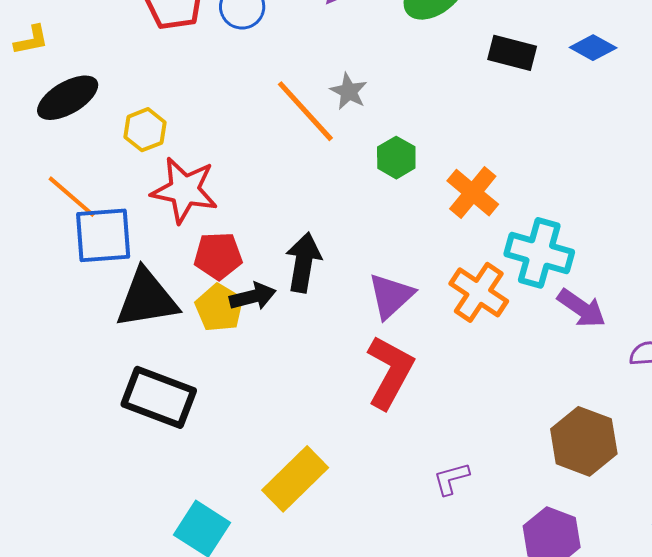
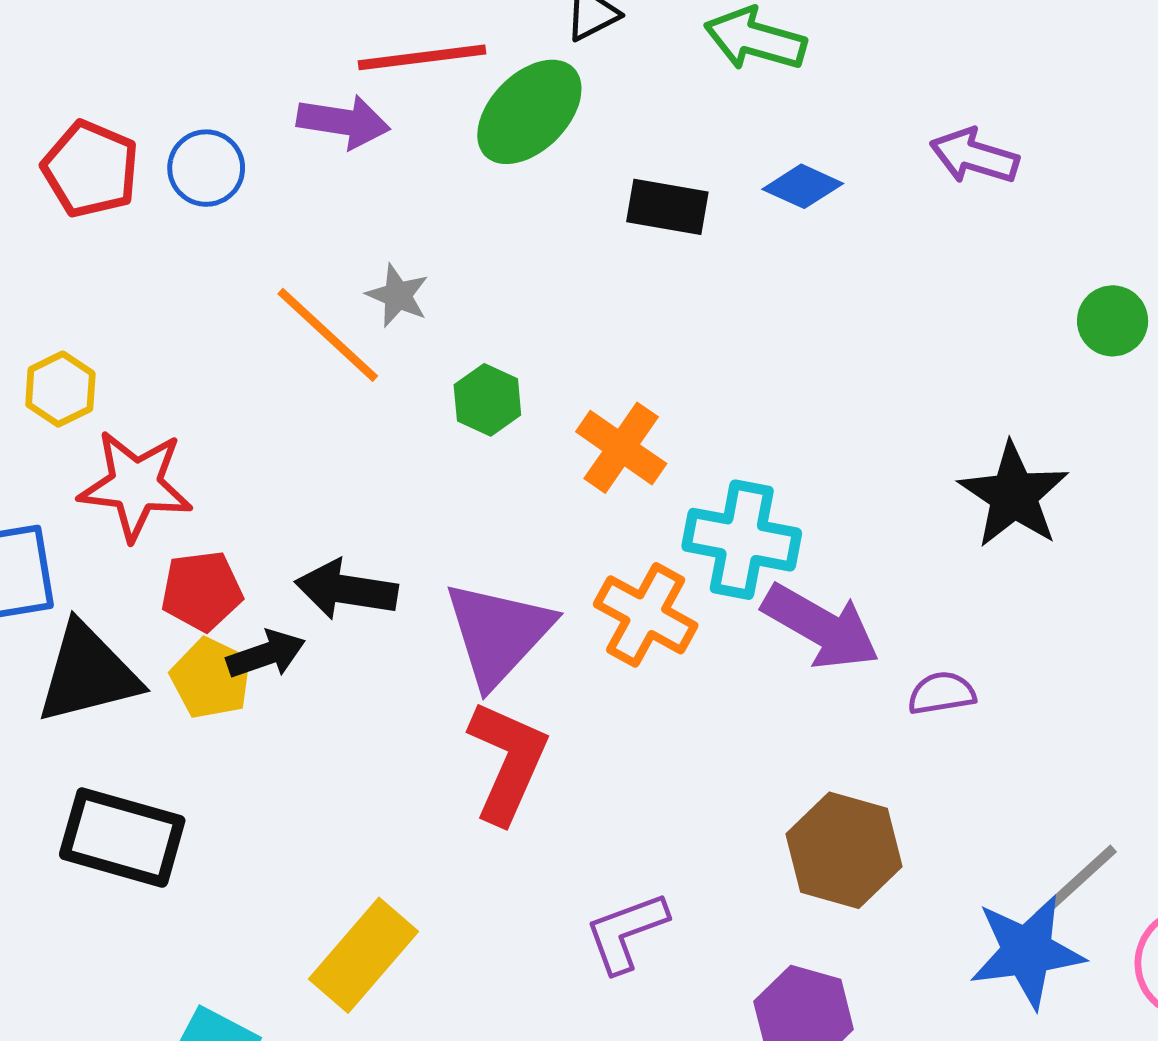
black arrow: (303, 262) -> (346, 590), turned -86
purple triangle: (391, 296) -> (498, 633), size x1.4
purple arrow: (581, 308) -> (821, 627), size x1.4
purple L-shape: (451, 479) -> (626, 932), size x1.4

